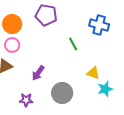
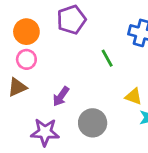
purple pentagon: (46, 15) -> (71, 20), turned -30
purple star: (26, 100) -> (45, 132), size x1.5

